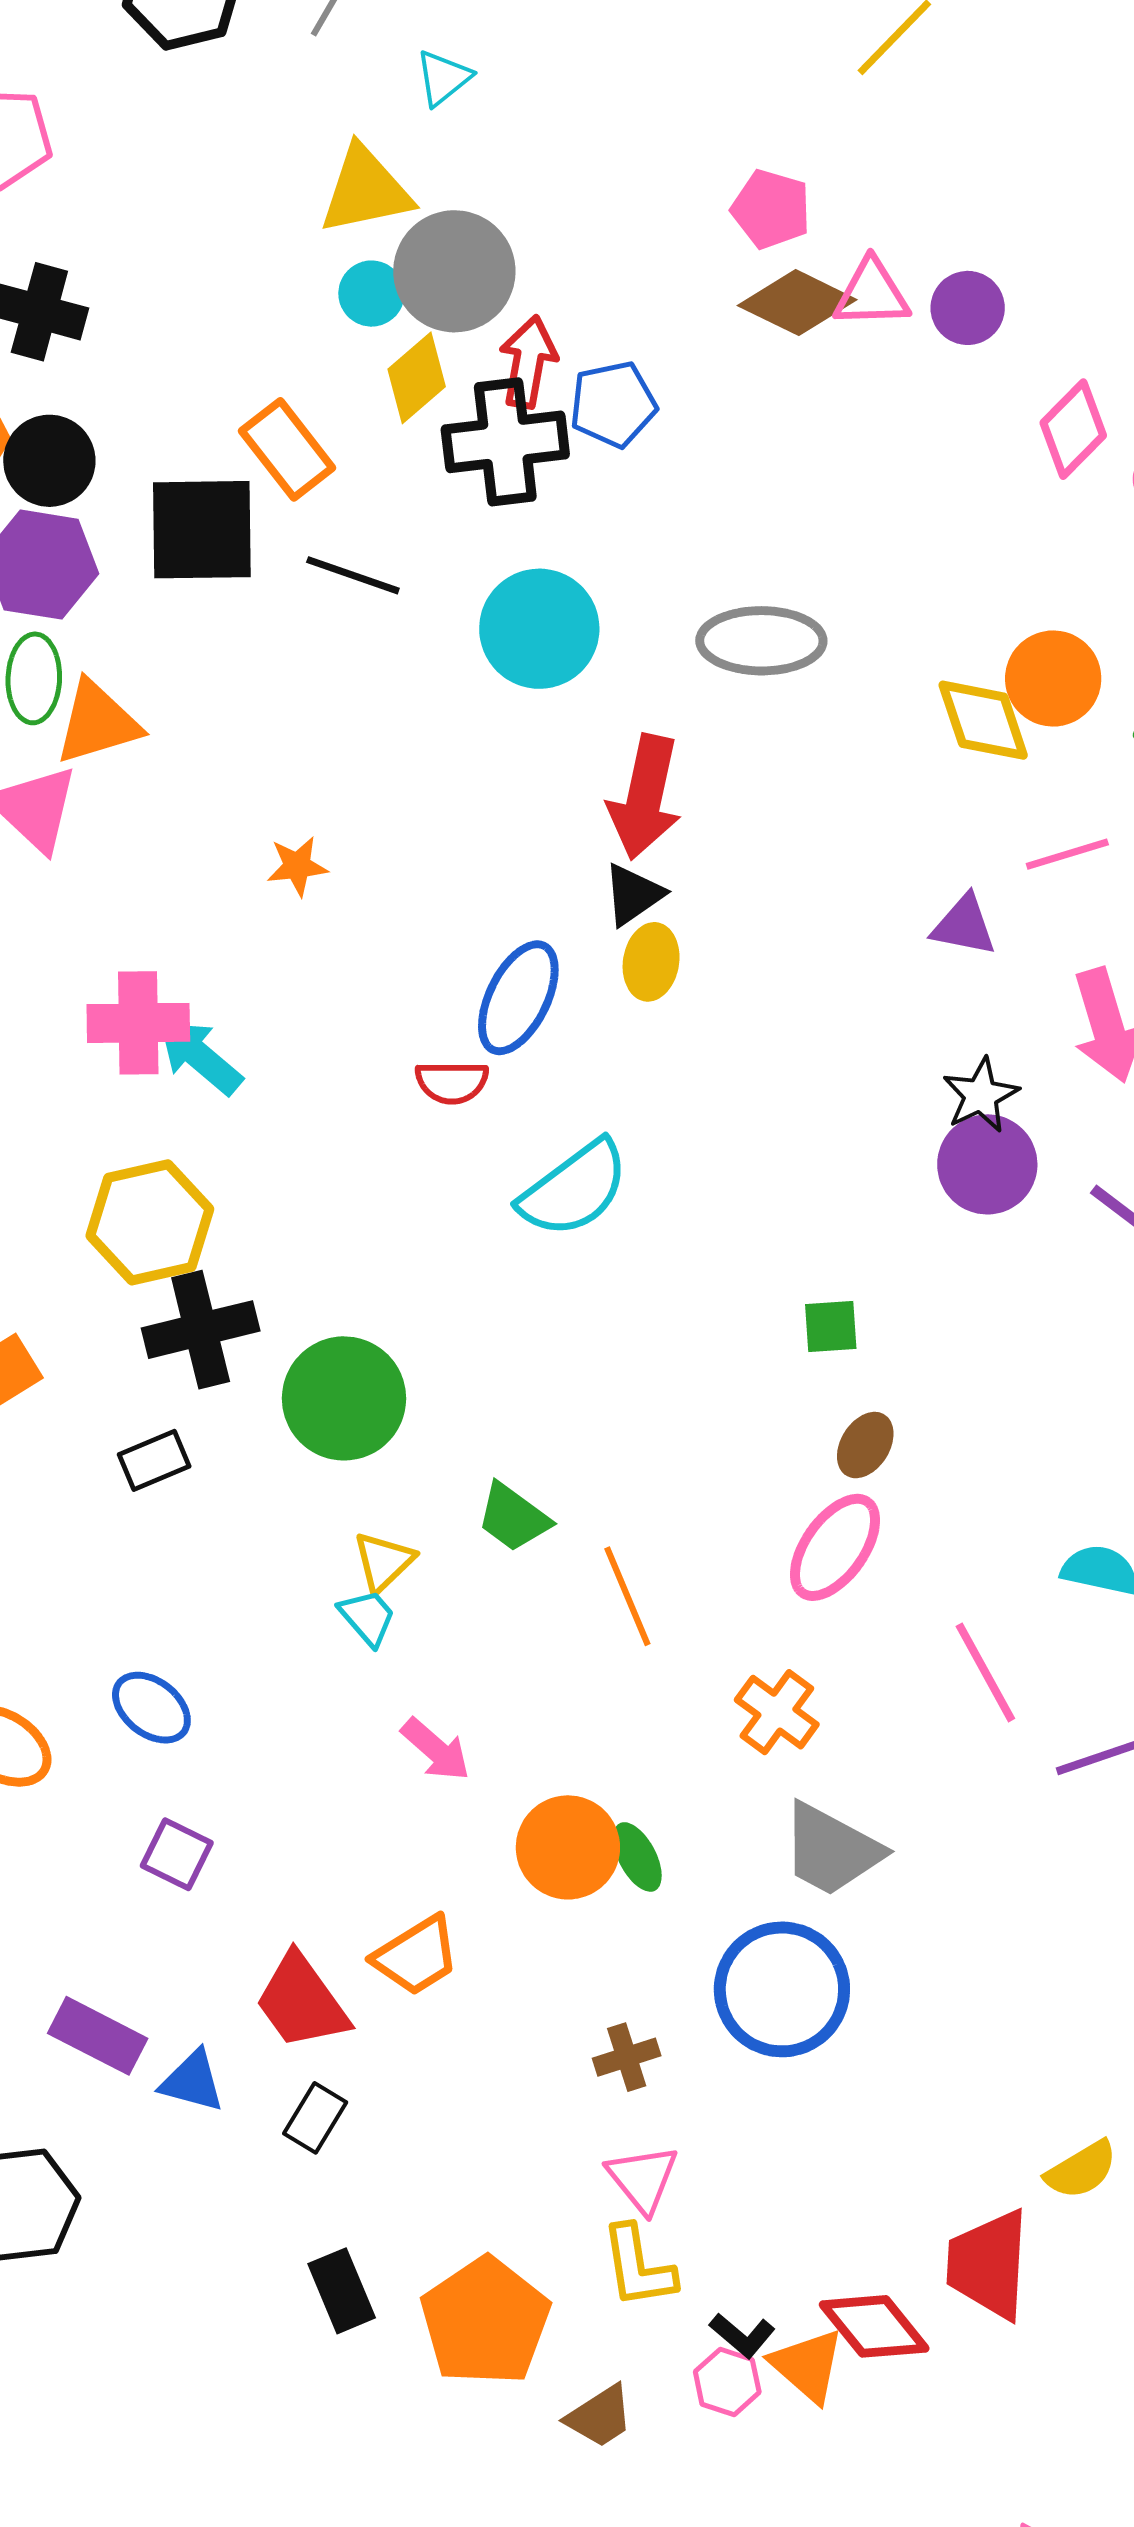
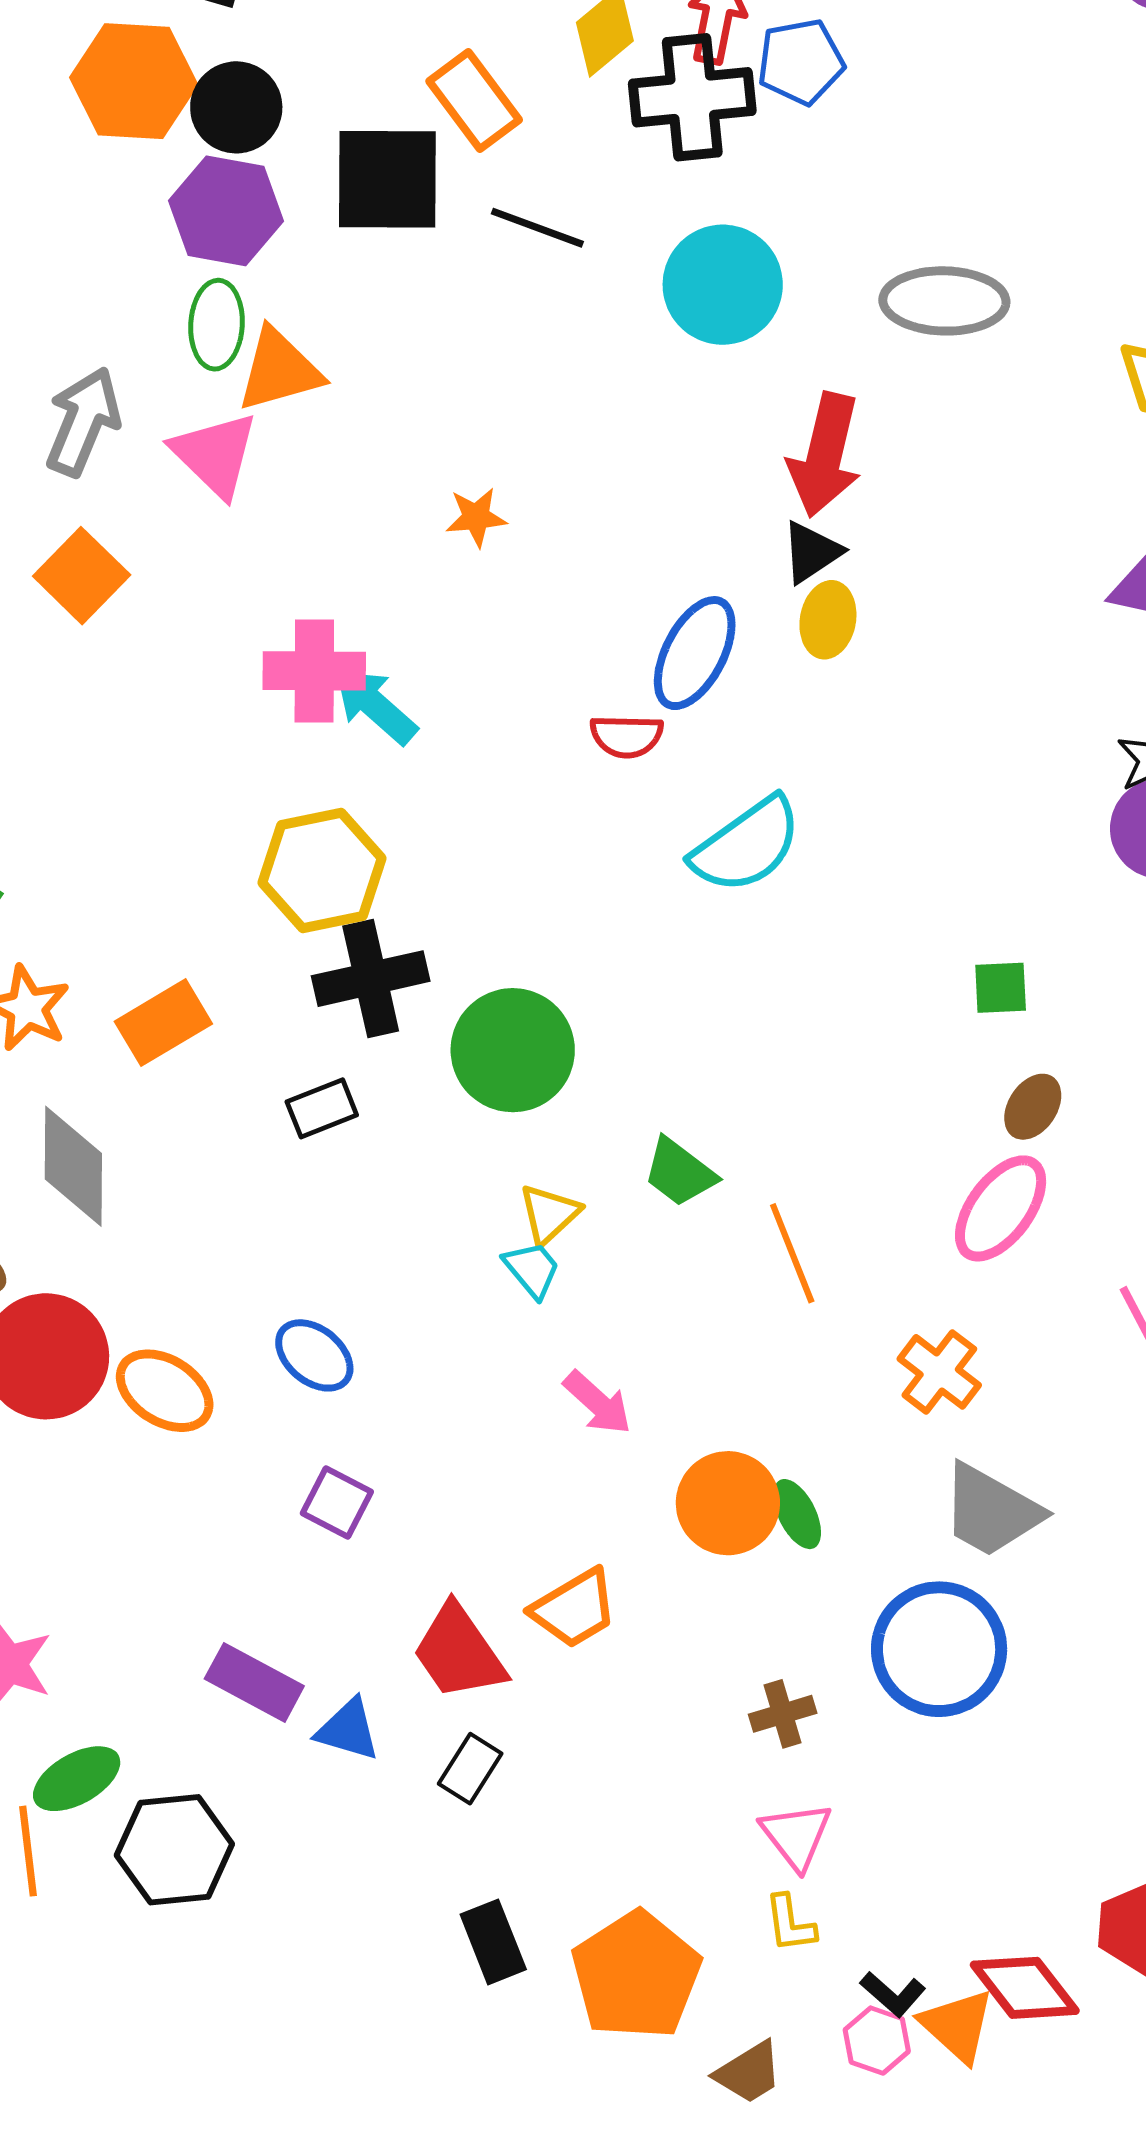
yellow L-shape: (638, 2267) -> (790, 1923), size x0.7

